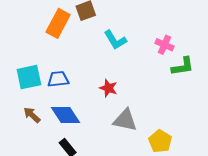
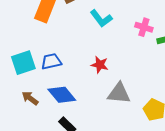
pink cross: (164, 45) -> (144, 27), moved

